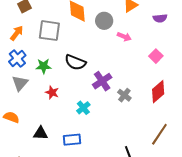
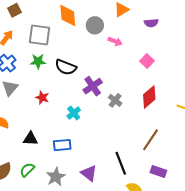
green star: (44, 66) -> (38, 61), moved

